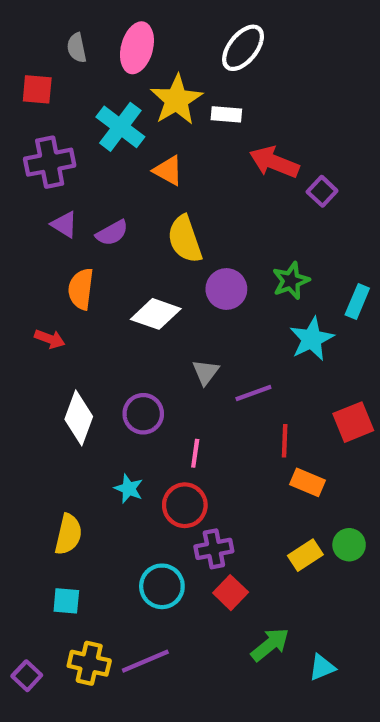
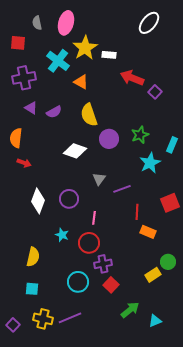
white ellipse: (243, 48) -> (149, 23), moved
orange semicircle: (81, 289) -> (16, 138), moved
yellow rectangle: (305, 555) -> (153, 275), moved

